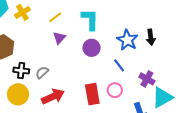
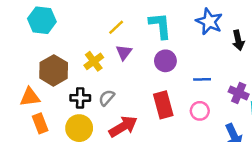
yellow cross: (22, 12) -> (94, 61), moved
blue star: (127, 40) -> (209, 22), moved
blue line: (119, 65) -> (202, 79), turned -48
red rectangle: (92, 94) -> (163, 105), moved

